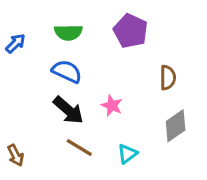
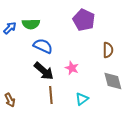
green semicircle: (68, 33) -> (31, 24), moved
gray diamond: (176, 126) -> (113, 81), turned -70
brown line: (79, 147) -> (51, 95), turned 54

